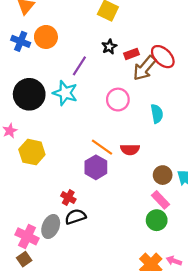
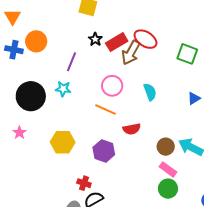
red rectangle: (131, 54) -> (117, 42), size x1.5
cyan star: (65, 93) -> (63, 89), size x0.7
orange line: (102, 147) -> (106, 110), moved
yellow hexagon: (32, 152) -> (63, 142), moved

